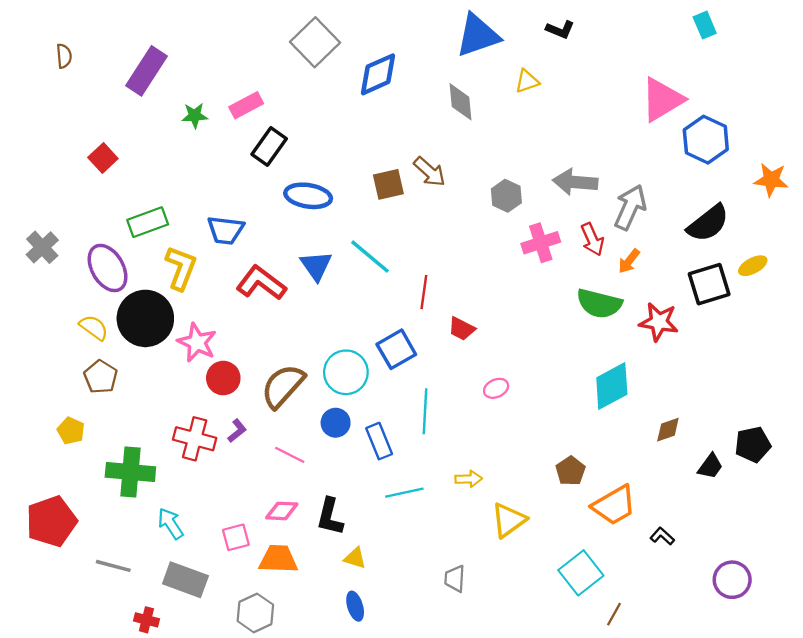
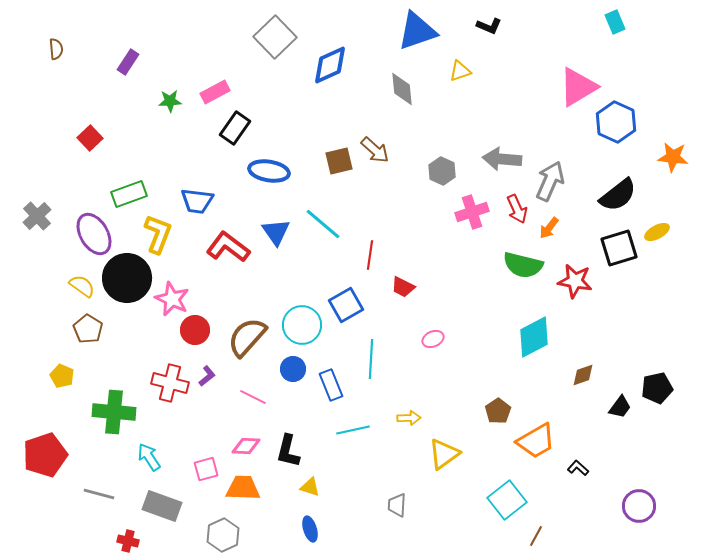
purple rectangle: (146, 71) -> (128, 62), size x0.6

